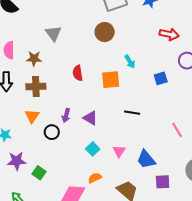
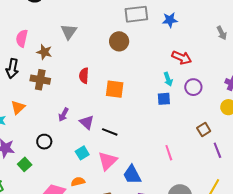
cyan arrow: (130, 62) -> (168, 79), moved
black line: (132, 113) -> (110, 132), moved
orange triangle: (32, 116) -> (18, 107), moved
black circle: (52, 132) -> (44, 142), moved
pink triangle: (119, 151) -> (107, 161), size x1.5

